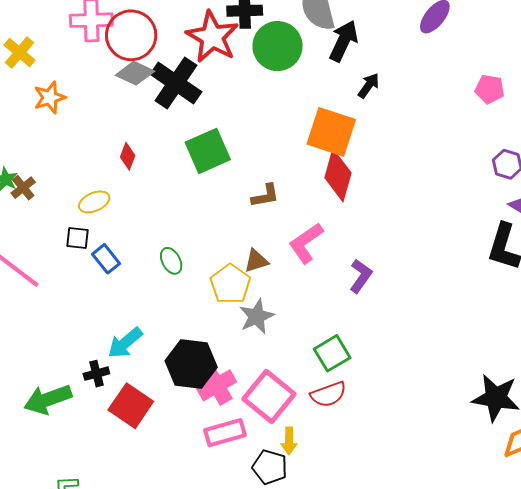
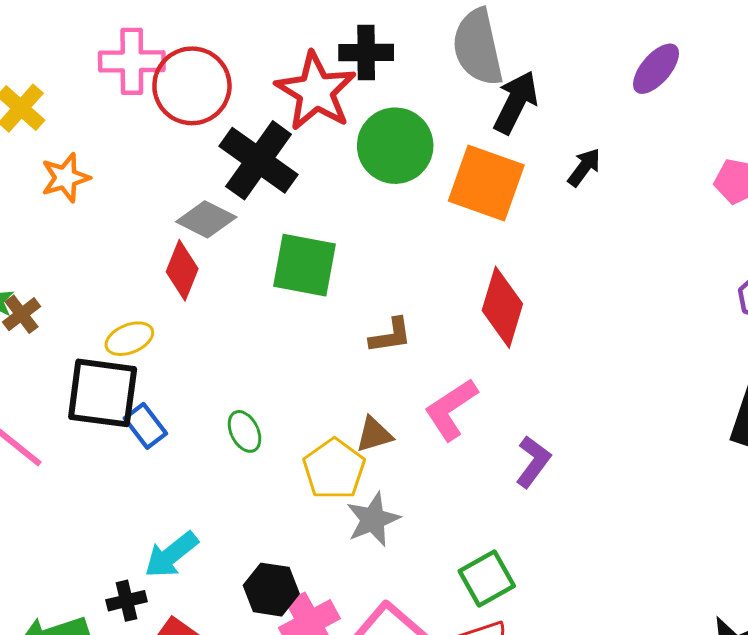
green circle: (277, 46) -> (395, 146), moved
gray diamond: (135, 73) -> (206, 219), moved
black arrow: (369, 86) -> (584, 167), moved
orange square: (331, 132) -> (486, 183), moved
green square: (208, 151) -> (304, 265), turned 33
red diamond: (128, 156) -> (182, 270), size x1.4
black square: (77, 238) -> (103, 393), size x2.0
black hexagon: (191, 364) -> (271, 590), size x0.7

